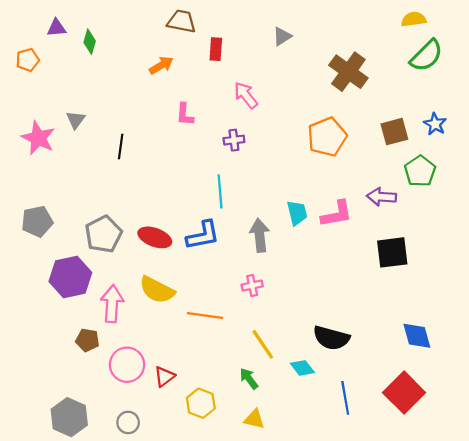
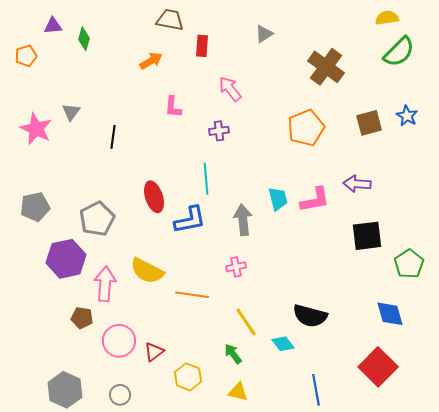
green pentagon: (420, 171) -> (409, 264), moved
red ellipse: (155, 237) -> (154, 197), moved, turned 52
blue line: (345, 398) -> (316, 390), moved

